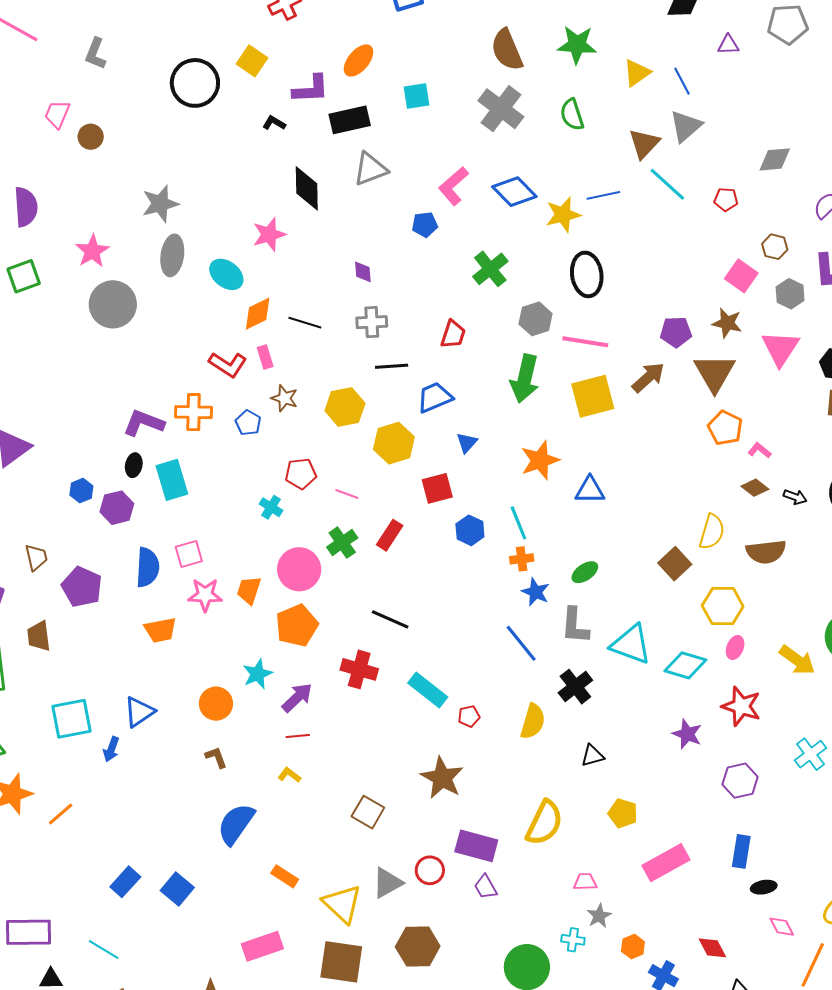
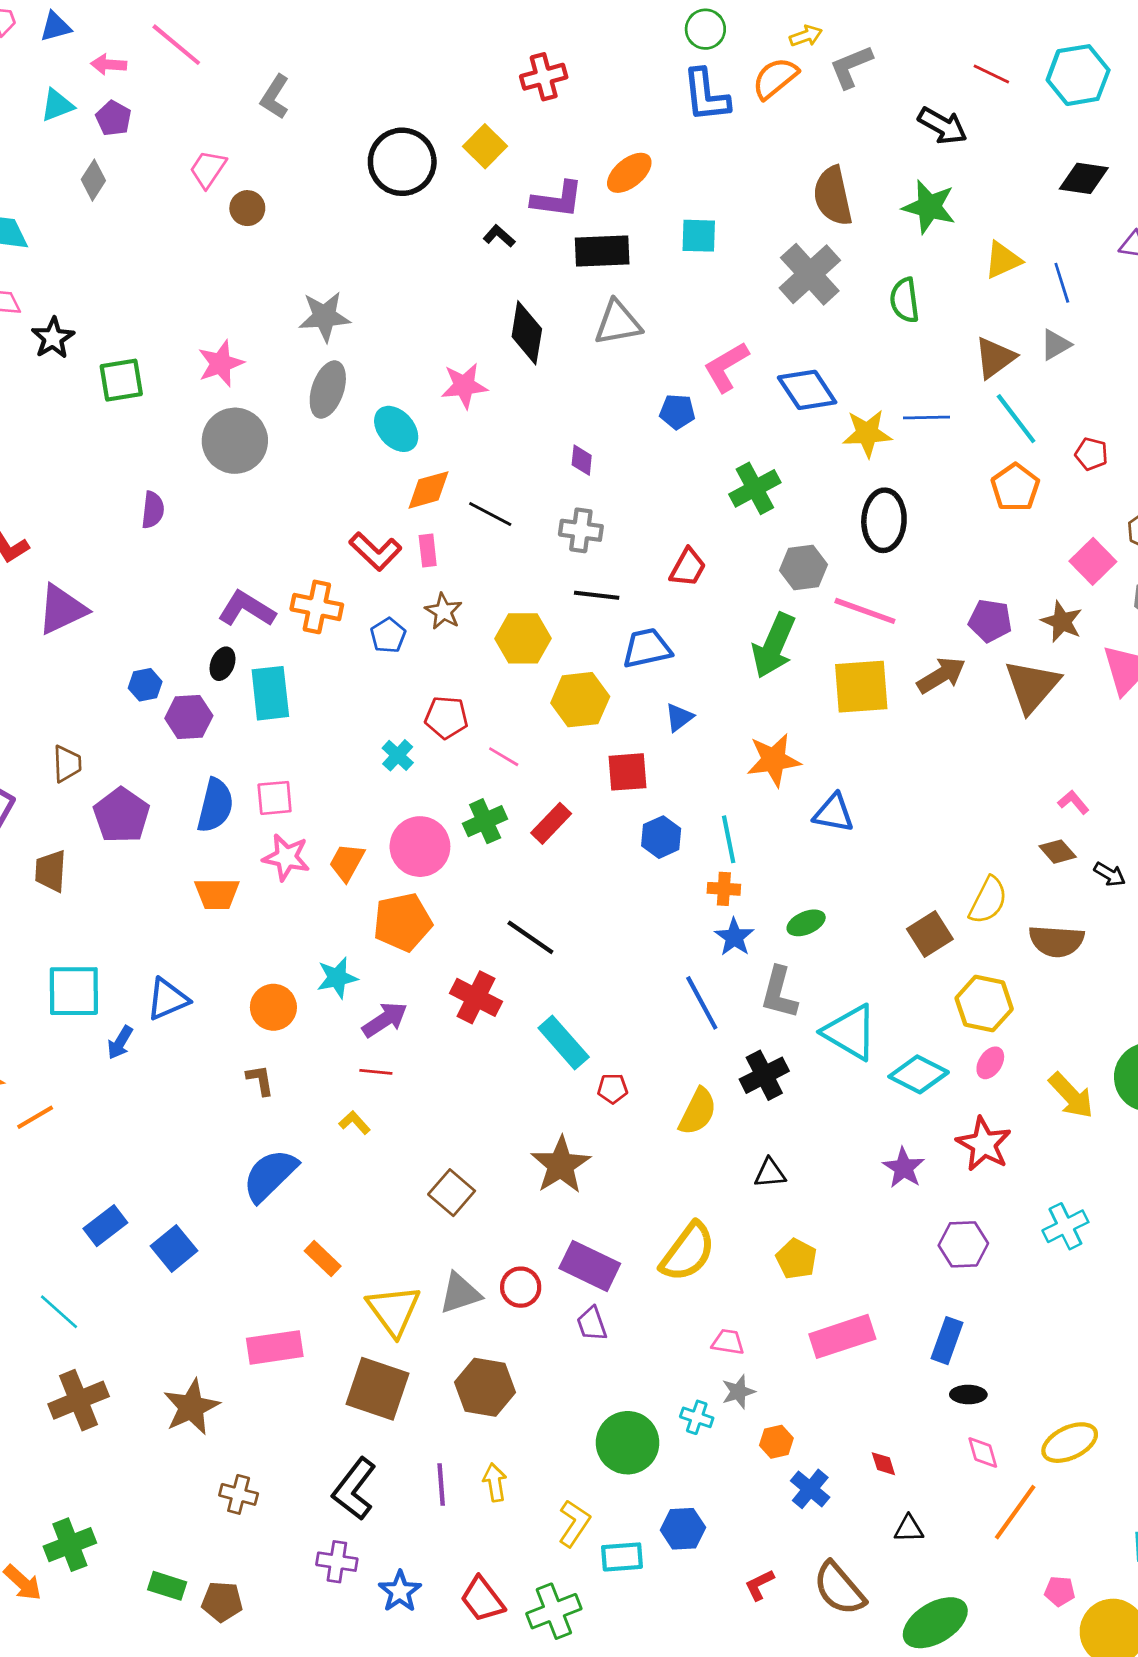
gray triangle: (686, 126) -> (1056, 345), size x0.7
purple semicircle: (26, 207) -> (153, 510), moved, size x0.7
orange pentagon: (725, 428) -> (1015, 487), moved
red diamond: (712, 948) -> (883, 1464), size x0.7

